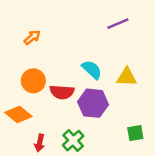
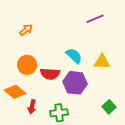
green square: (135, 133) -> (109, 107), turned -32
green cross: (73, 141) -> (59, 113), turned 36
red arrow: (40, 143) -> (32, 107), moved

